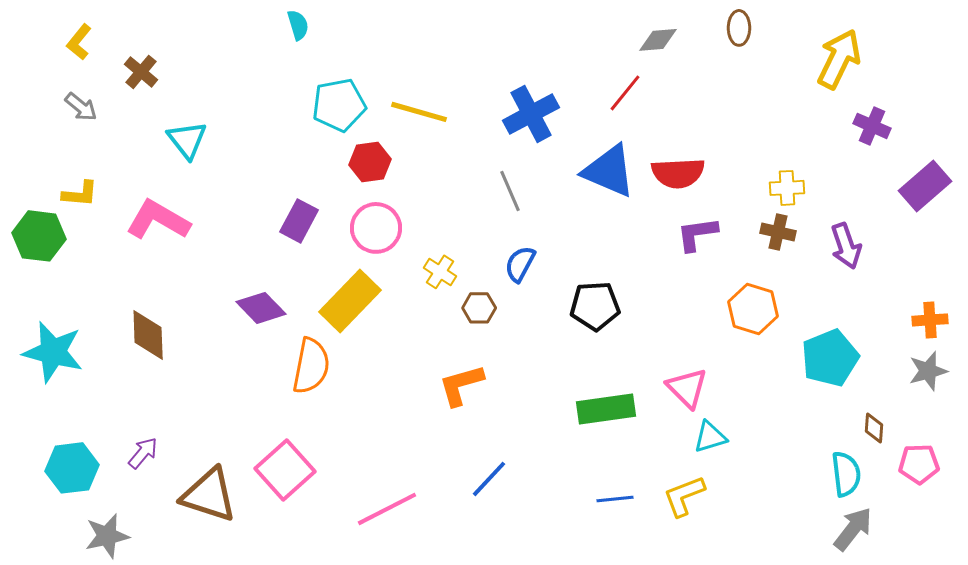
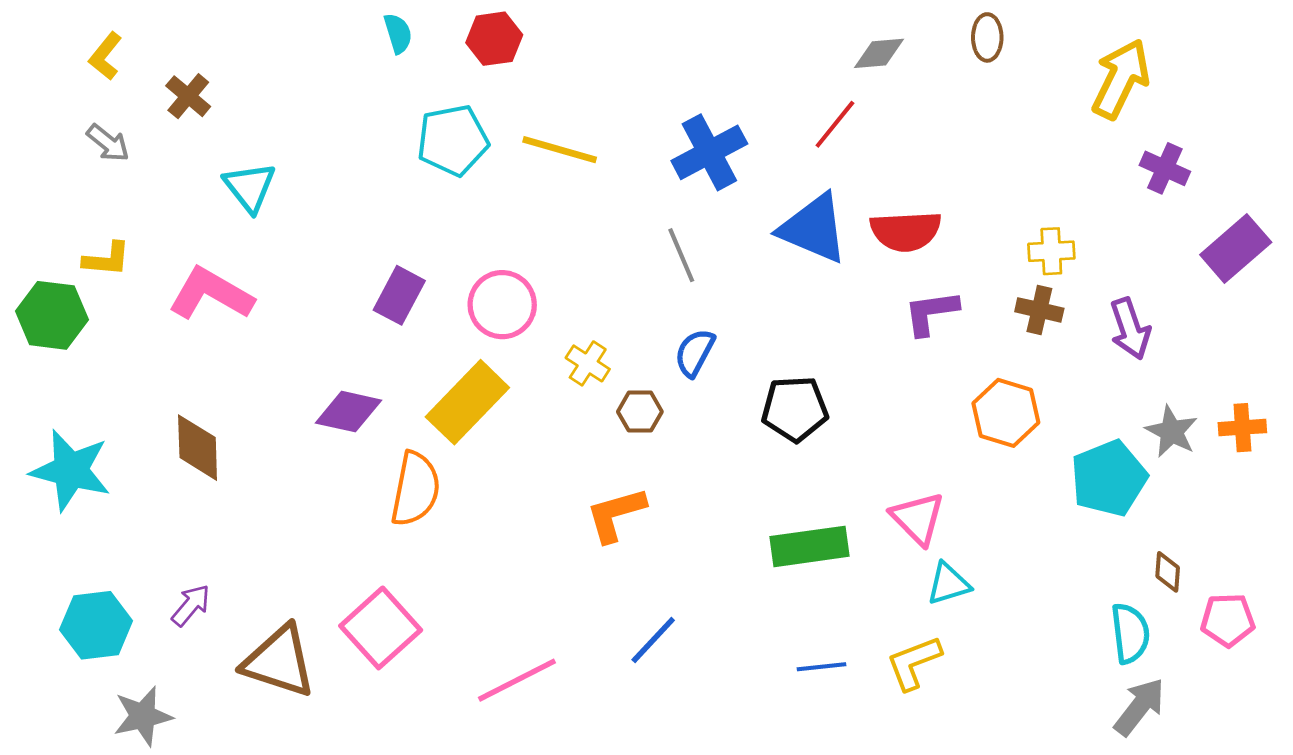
red hexagon: (370, 162) -> (494, 39), moved
purple diamond: (261, 308) -> (349, 412), turned -33
gray star: (928, 371) -> (1172, 432), moved, turned -30

